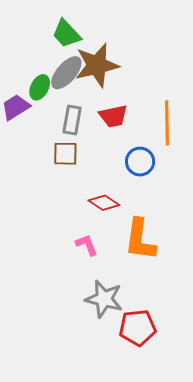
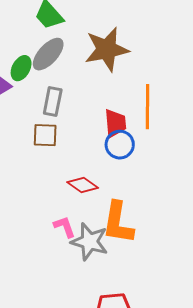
brown star: (97, 65) -> (107, 49), moved
red trapezoid: (113, 116) -> (115, 123), moved, turned -84
gray star: (104, 299) -> (90, 242), moved

